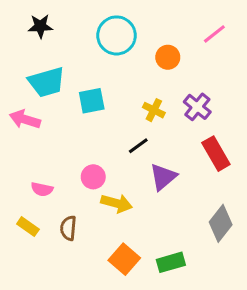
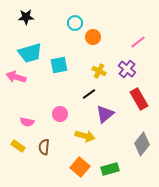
pink line: (214, 34) -> (138, 42), moved
cyan circle: (117, 35) -> (75, 23), size x0.6
orange circle: (168, 57) -> (93, 37), moved
yellow arrow: (117, 203) -> (85, 136), moved

